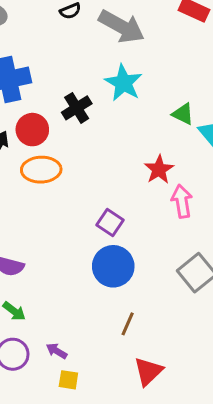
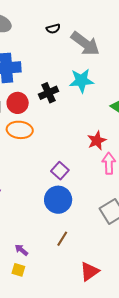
cyan star: (123, 83) -> (81, 81), turned 30
purple arrow: (57, 351) -> (21, 250), moved
red triangle: (148, 371) -> (89, 272), moved

